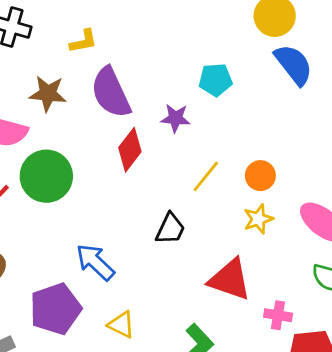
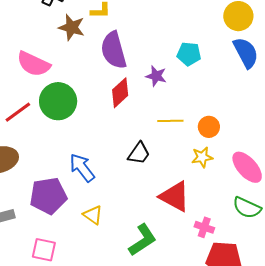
brown star: (48, 94) -> (72, 27), moved
yellow line: (206, 176) -> (170, 121), turned 40

